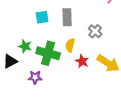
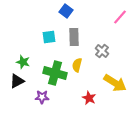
green star: (25, 46) -> (23, 62), moved
red star: (82, 61) -> (89, 98), moved

